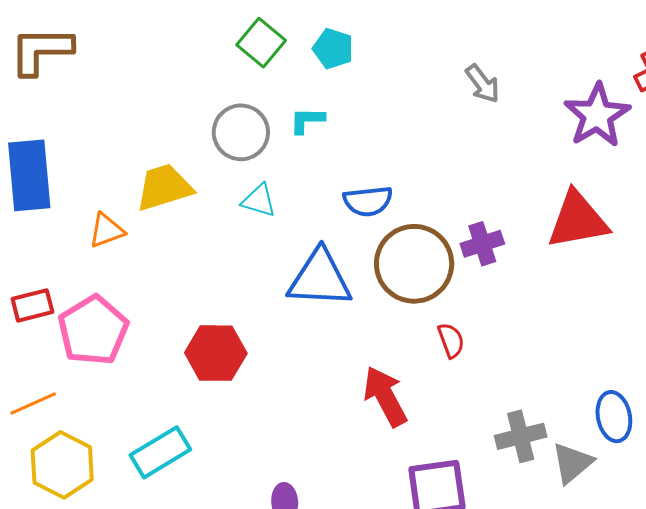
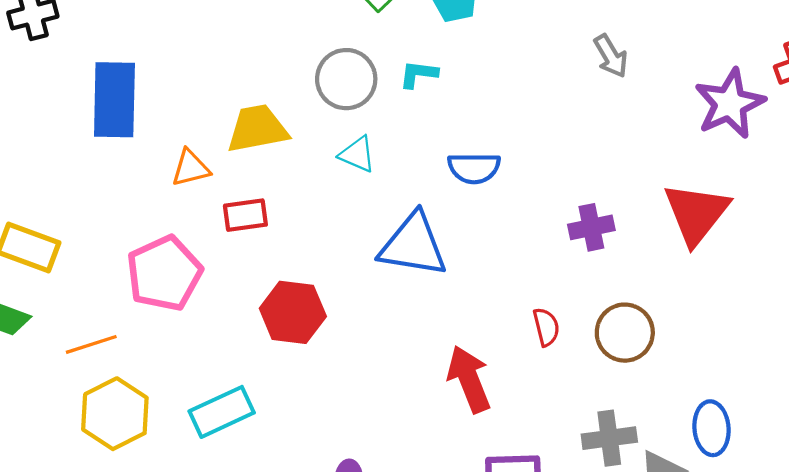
red triangle: (578, 220) -> (696, 213), turned -48
brown circle: (414, 264) -> (625, 333), moved, size x0.7
red rectangle: (32, 305) -> (245, 215), moved

